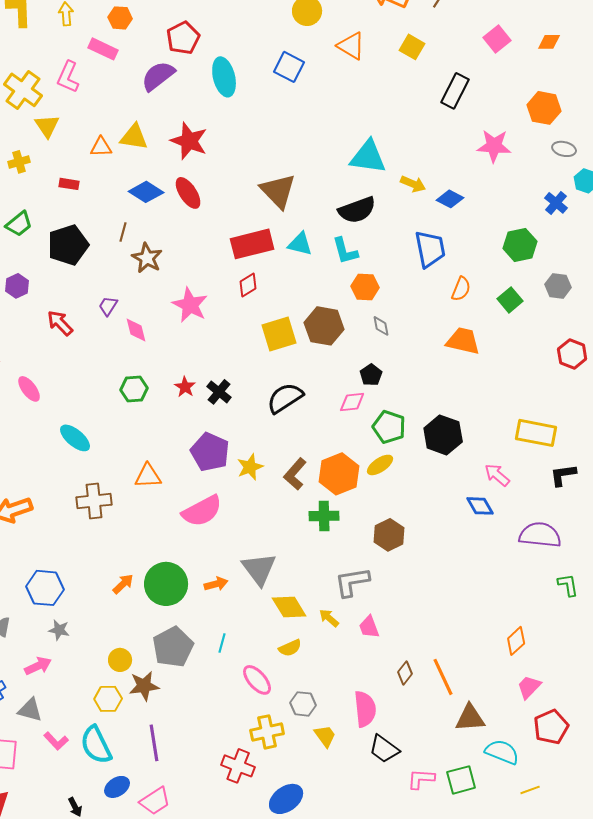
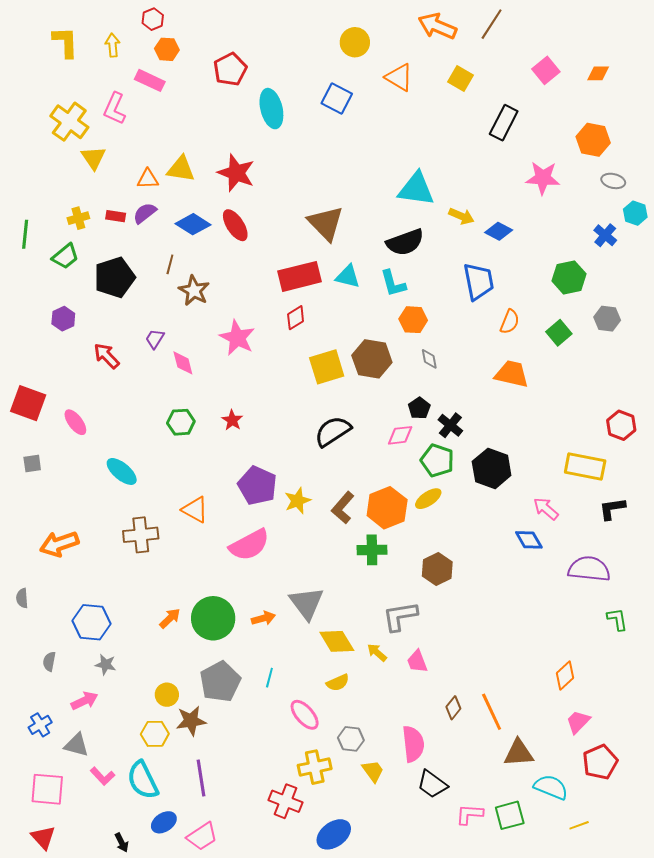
purple semicircle: (158, 76) -> (145, 213), moved, size x0.7
yellow cross: (19, 162) -> (78, 218), moved
red hexagon: (572, 354) -> (621, 425), moved
black cross: (219, 392) -> (450, 425), moved
orange triangle: (148, 476) -> (195, 510), turned 32

